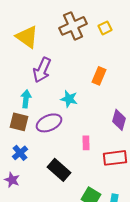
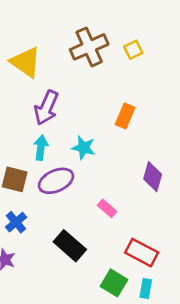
cyan arrow: (26, 99) -> (41, 148), moved
pink rectangle: (86, 143) -> (107, 208), turned -48
red rectangle: (115, 158) -> (142, 253), moved, turned 35

